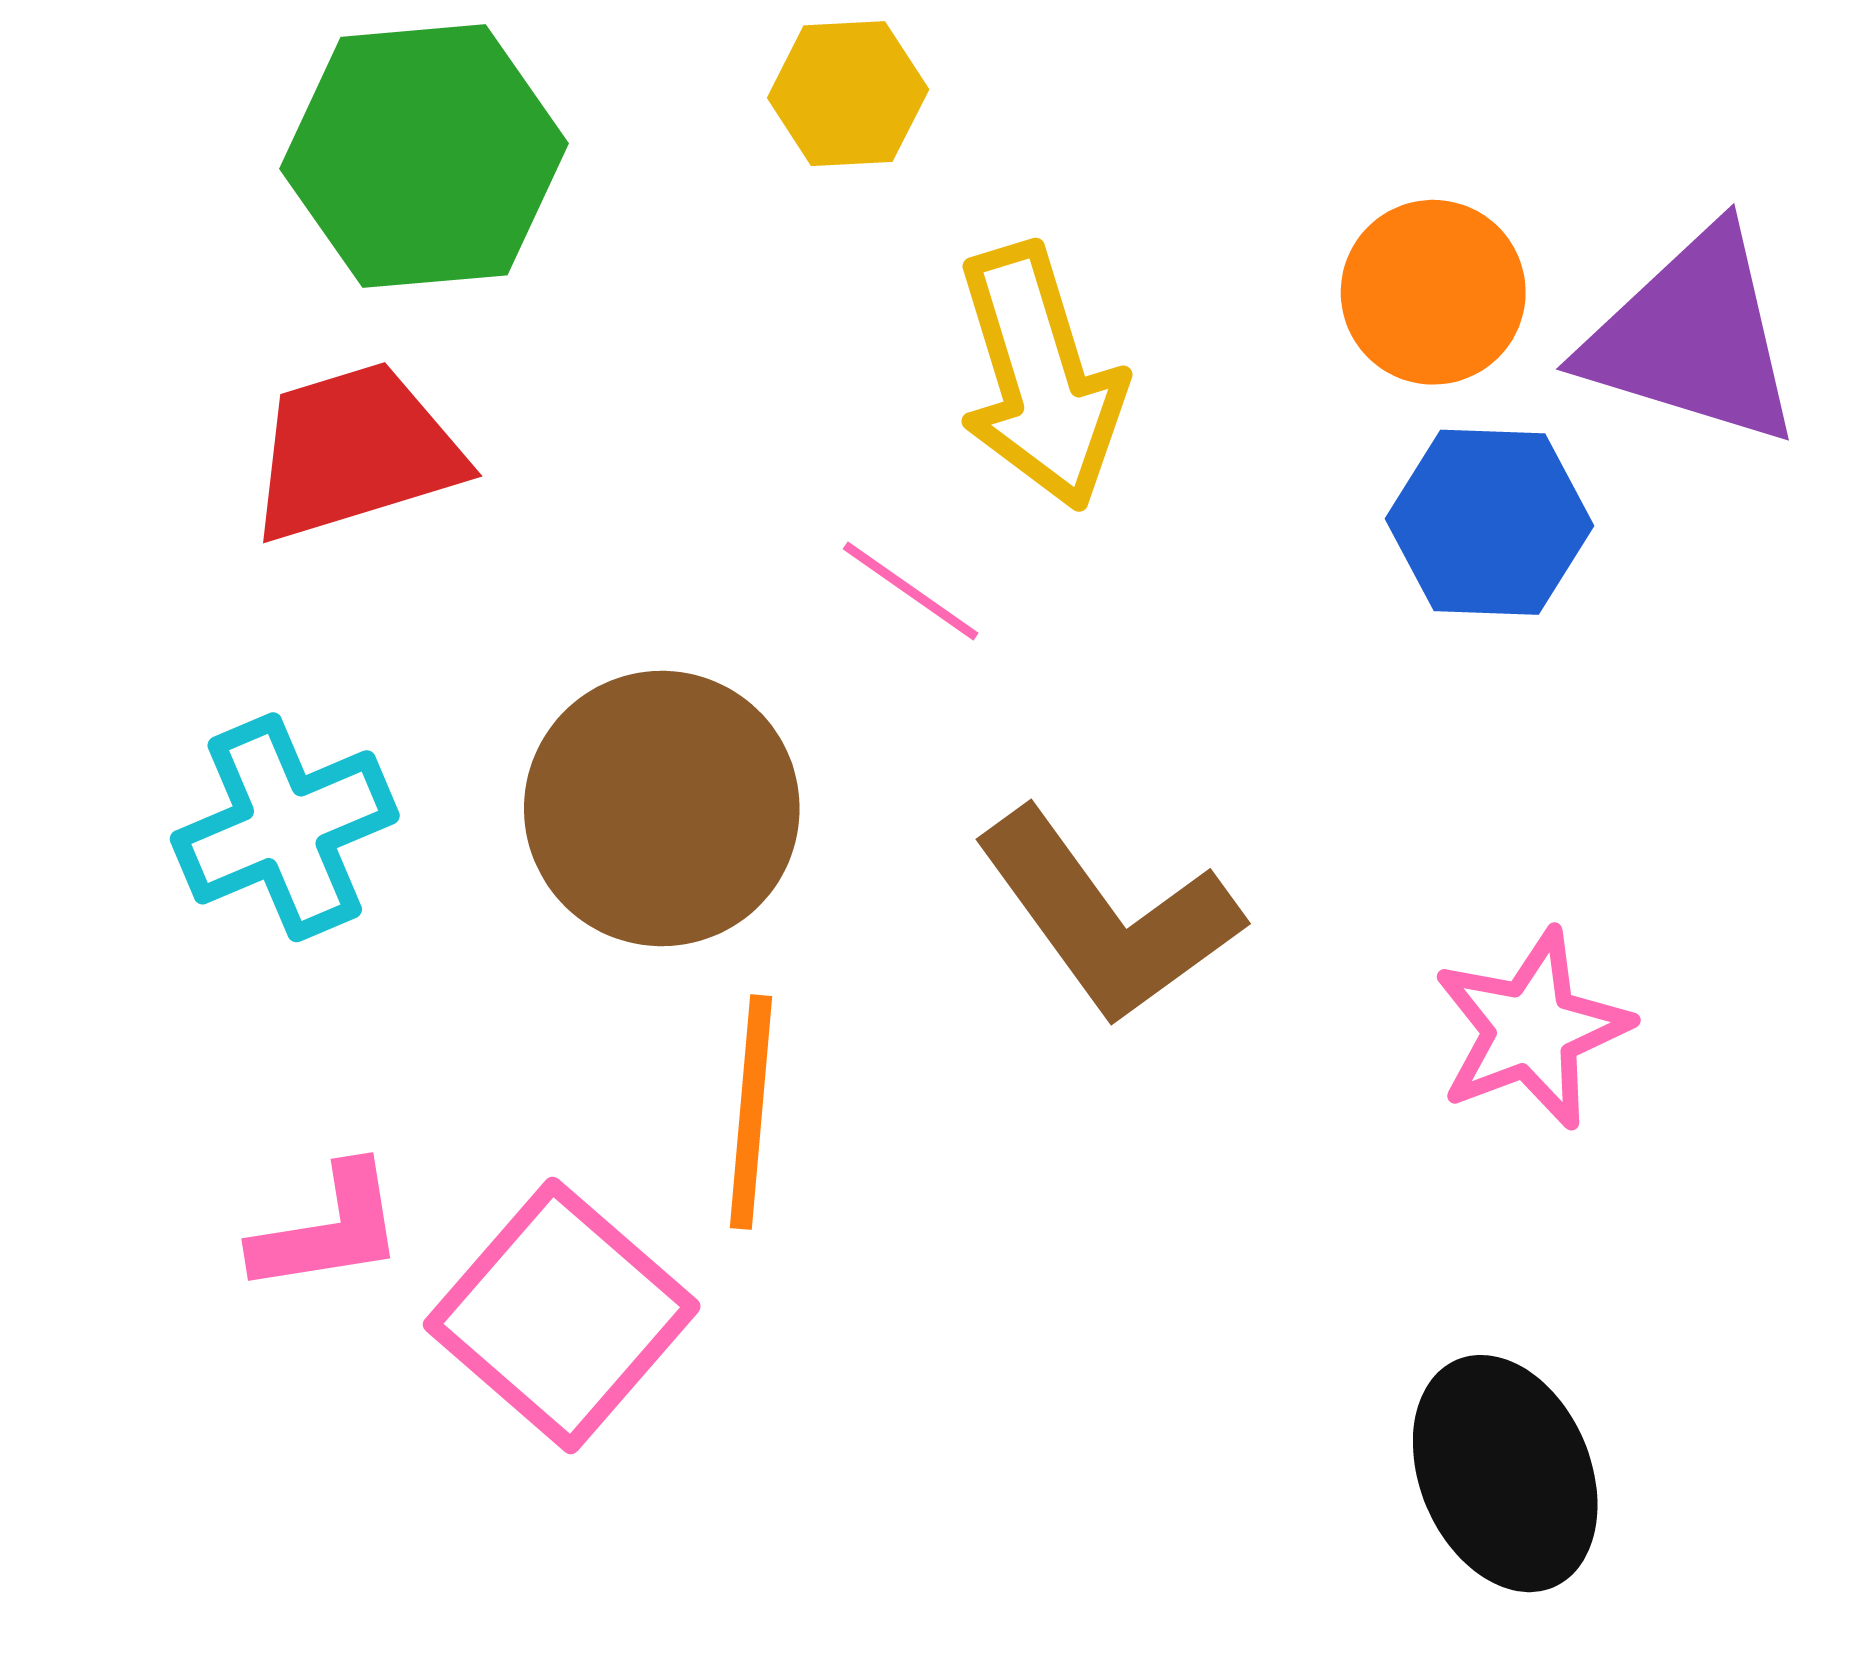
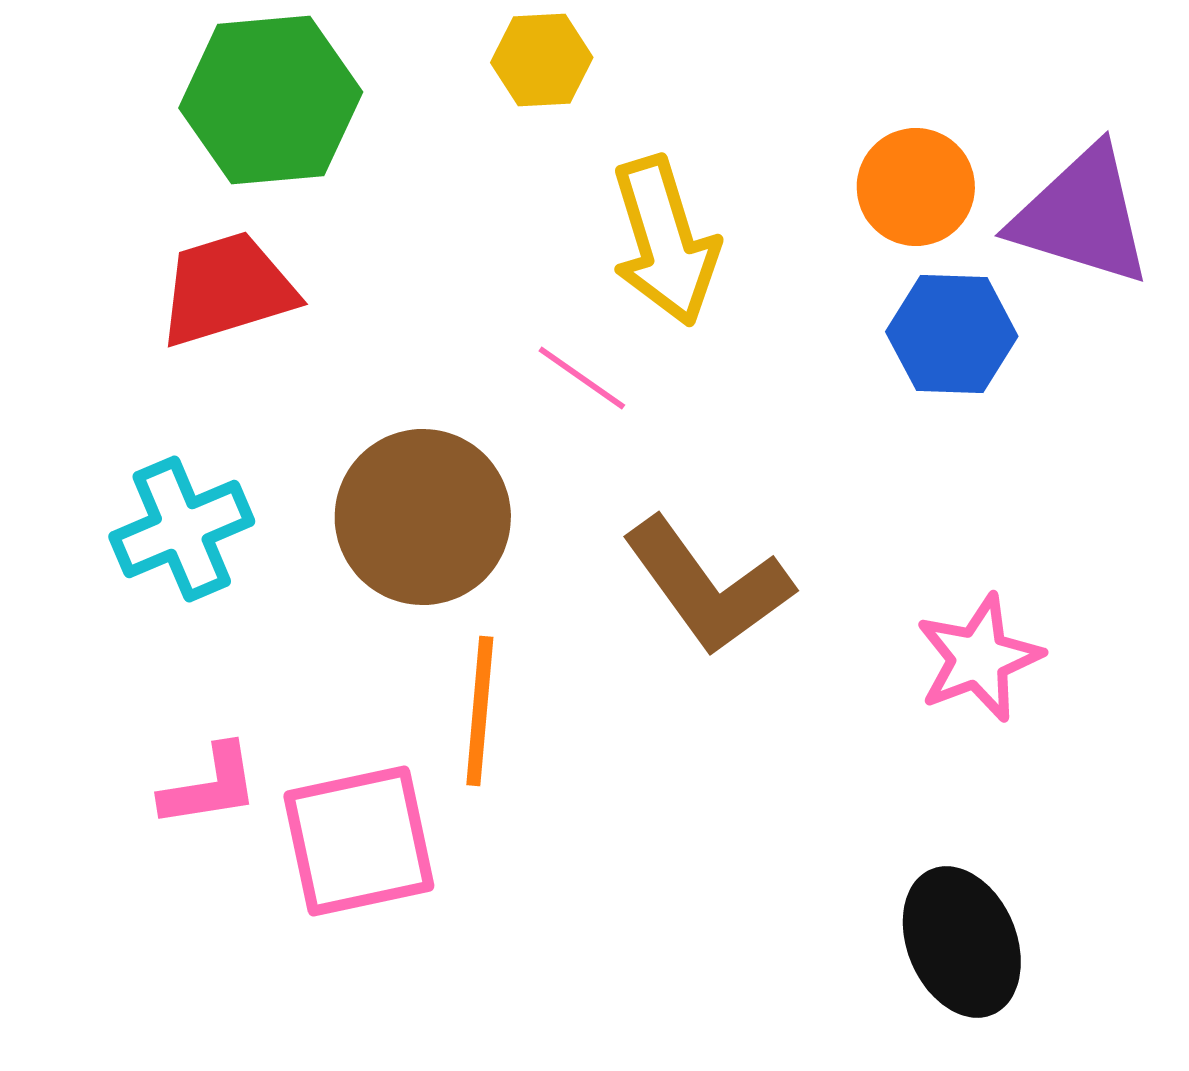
pink square: (562, 1315) -> (359, 841), turned 37

